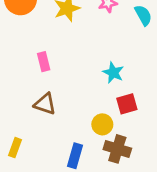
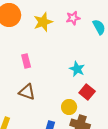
red square: (127, 104) -> (87, 92), turned -35

